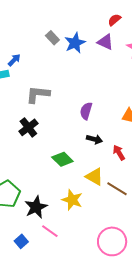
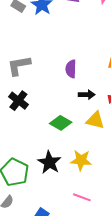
yellow triangle: (94, 177) -> (95, 120), moved
black star: (36, 207) -> (49, 162), moved
pink line: (50, 231) -> (82, 197), moved

